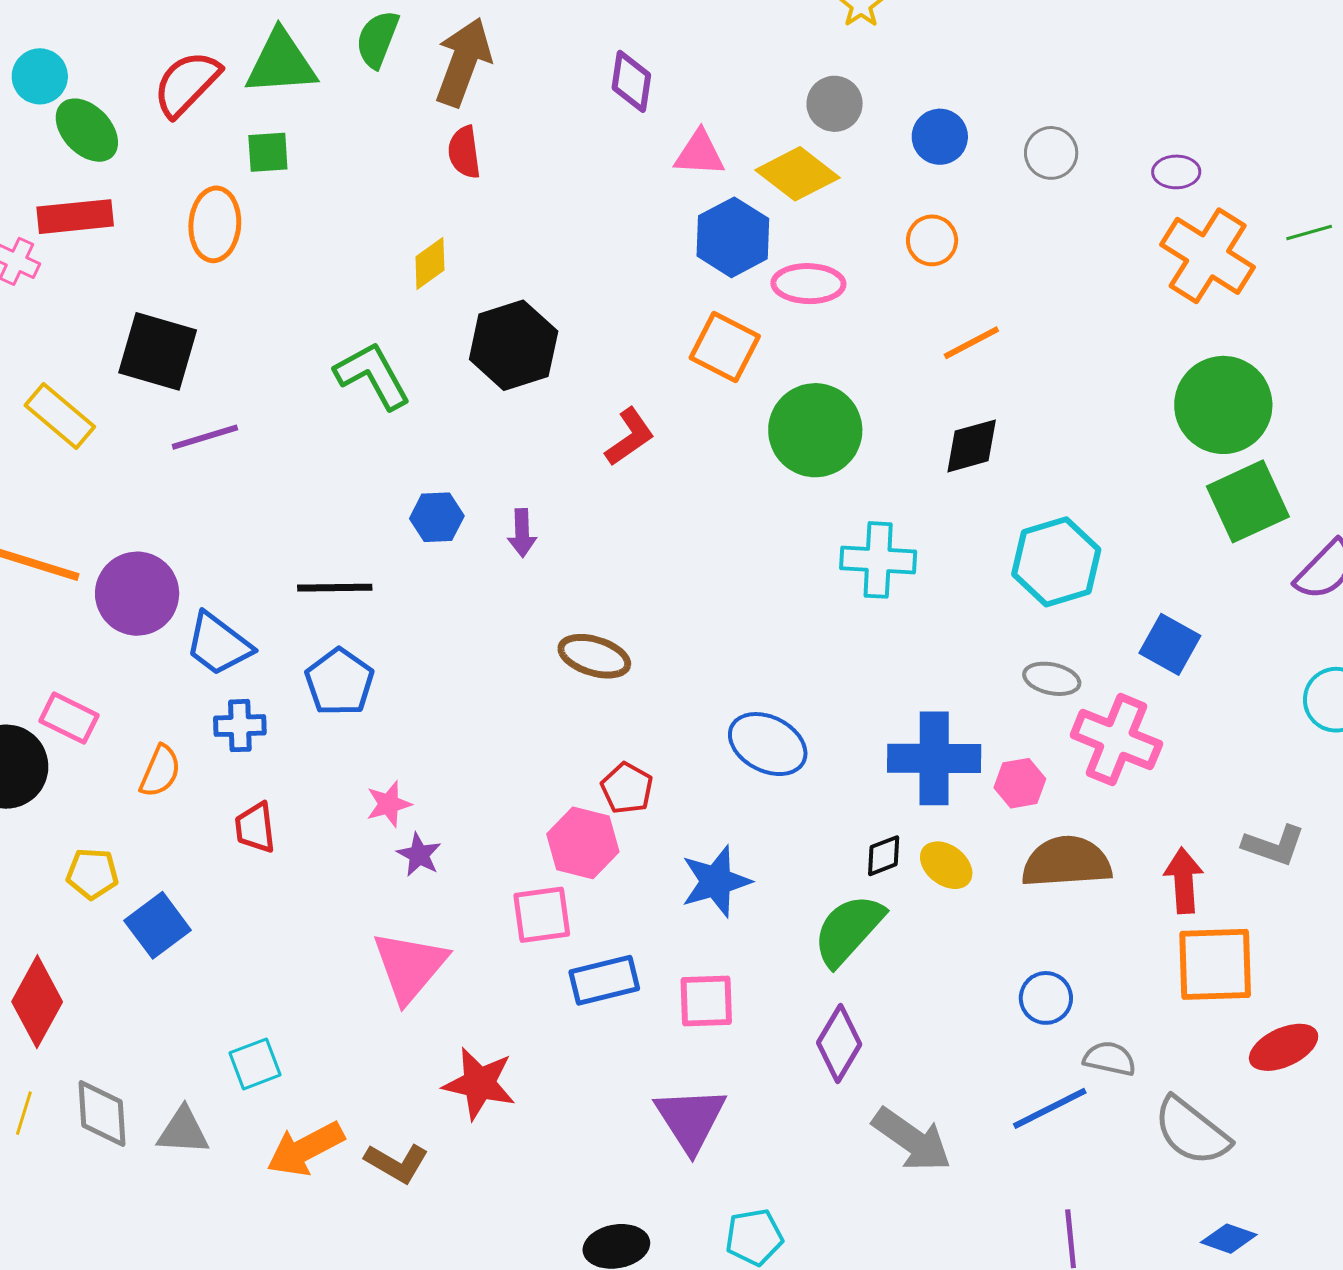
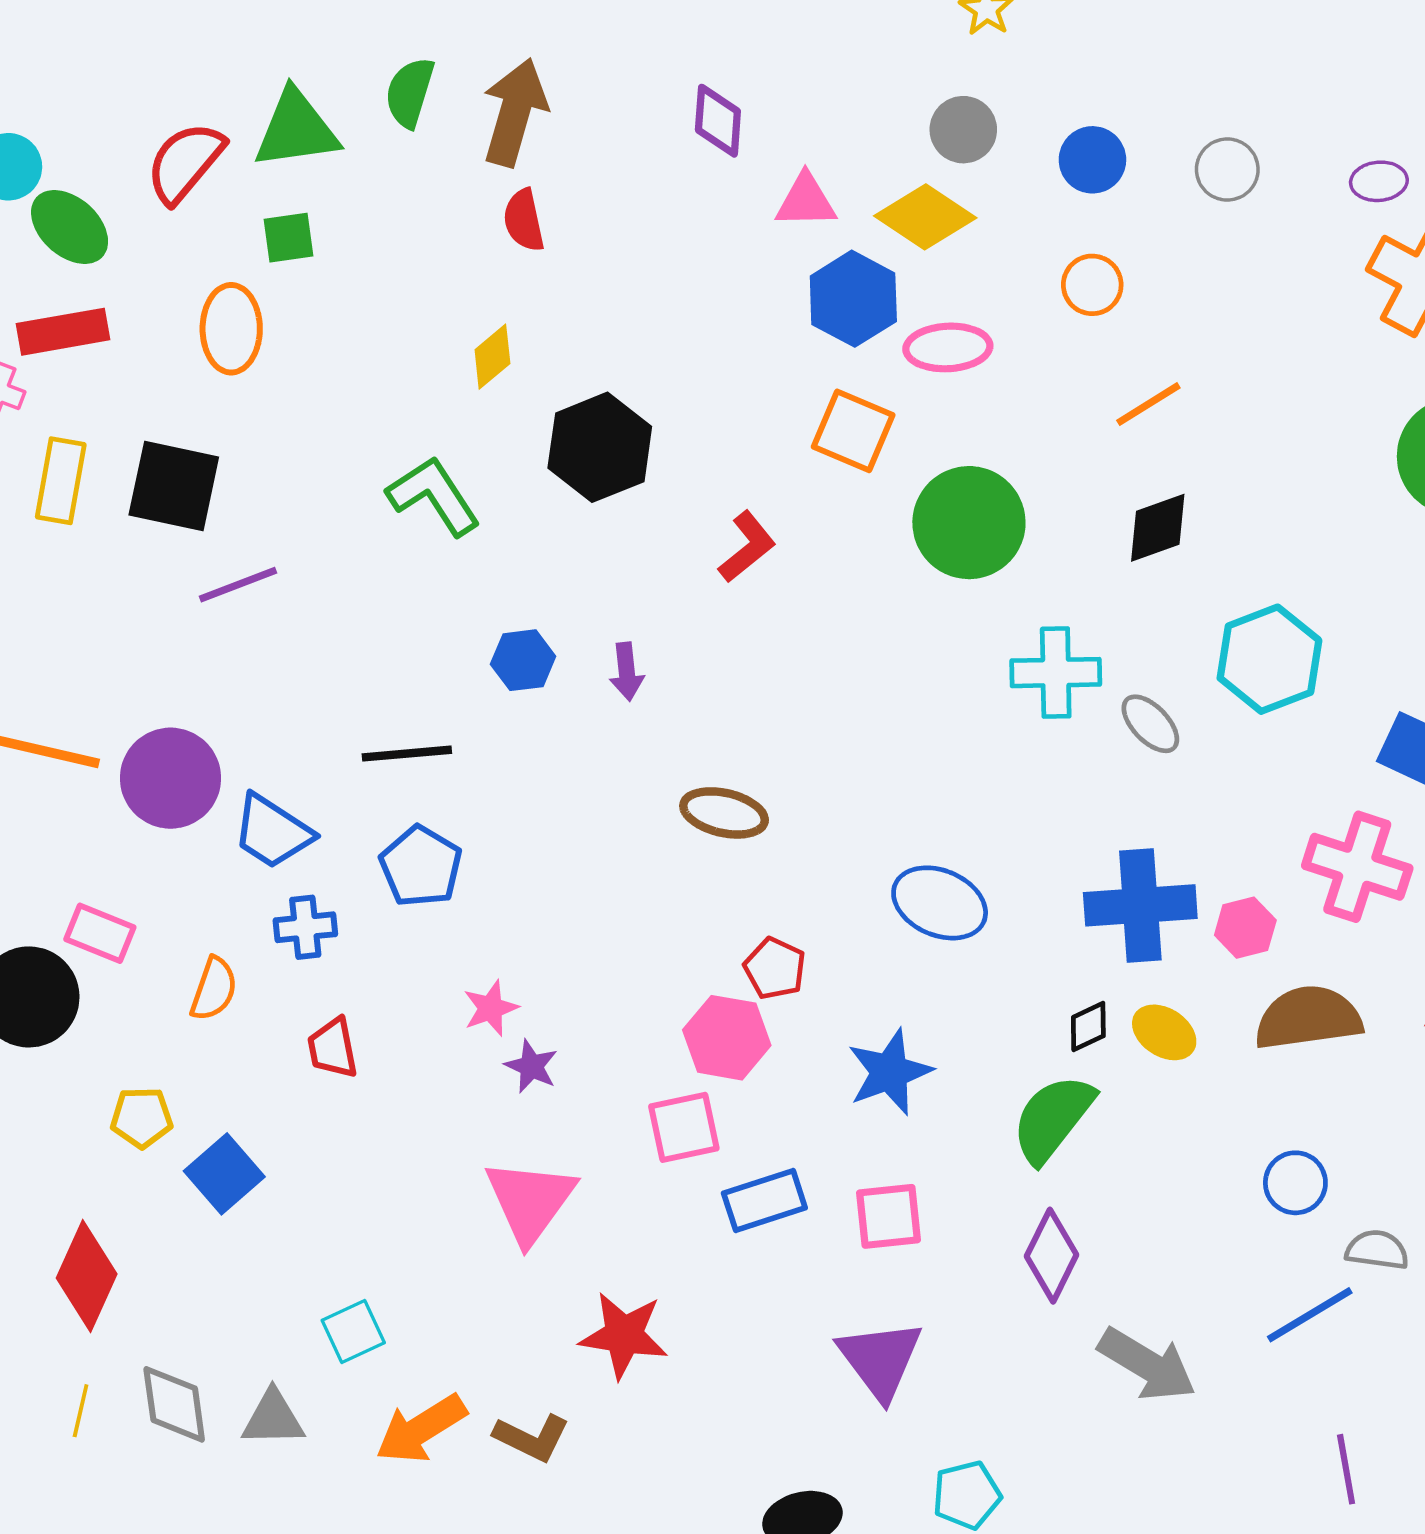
yellow rectangle: (60, 416) -> (61, 481), moved, turned 64
gray ellipse: (1052, 679) -> (1150, 724), moved, turned 38

